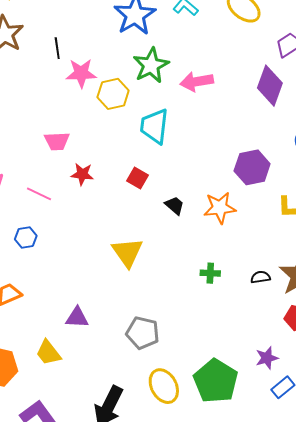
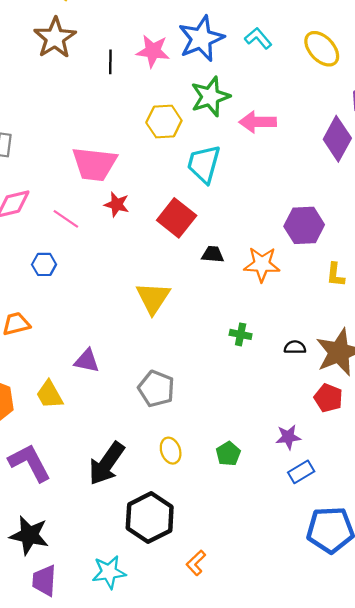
pink star: (81, 73) -> (153, 51), moved
pink trapezoid: (57, 141) -> (94, 164), size x1.6
red square: (137, 178) -> (177, 218), size x1.6
black trapezoid: (175, 206) -> (213, 254), turned -45
green pentagon: (216, 381) -> (228, 454), size x0.5
yellow ellipse: (164, 386) -> (171, 451), size x0.7

